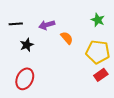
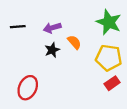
green star: (98, 20) -> (109, 22), size x1.6
black star: (27, 45) -> (52, 50), moved

